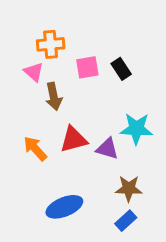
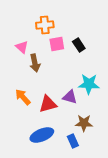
orange cross: (51, 44) -> (45, 25), moved
red triangle: (74, 139) -> (48, 104), moved
blue rectangle: (126, 221) -> (73, 141), moved, turned -72

